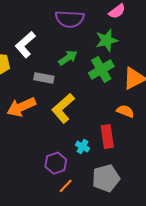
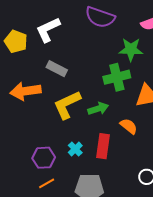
green arrow: (68, 58) -> (98, 109), moved

